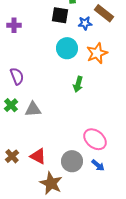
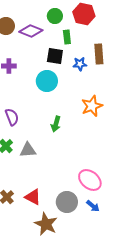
brown rectangle: (104, 13) -> (99, 54), turned 48
cyan circle: (67, 48) -> (47, 81), moved
orange star: (97, 53) -> (92, 106), moved
green arrow: (78, 84) -> (56, 124), moved

